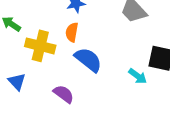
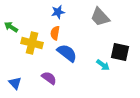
blue triangle: (17, 82) -> (15, 83), moved

